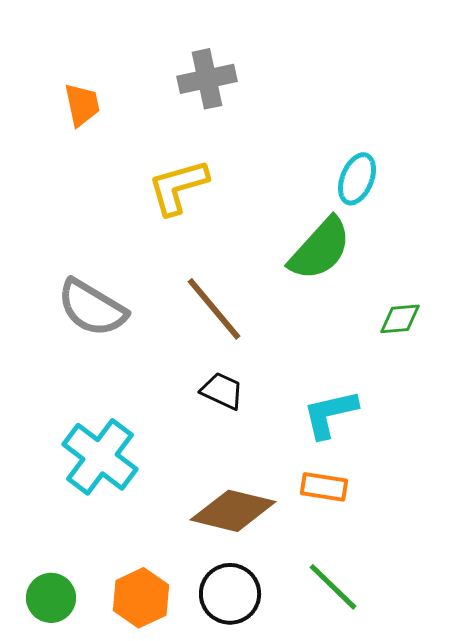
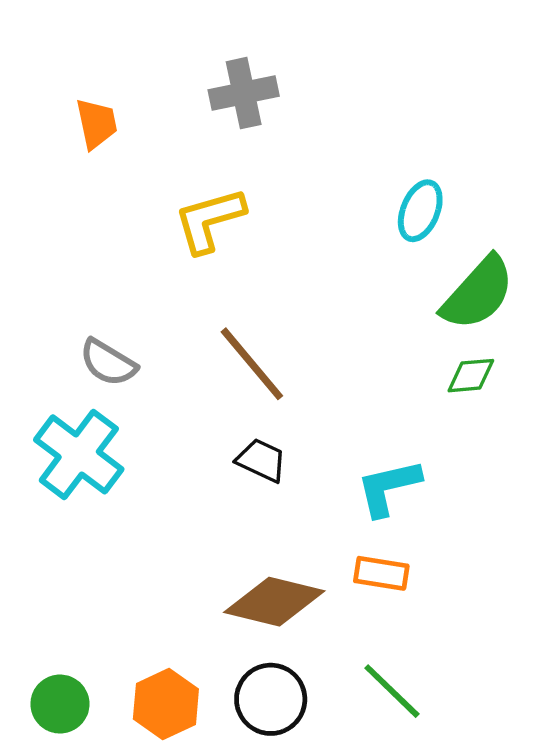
green semicircle: (320, 249) -> (478, 293), moved
gray semicircle: (92, 308) -> (108, 363), size x0.7
cyan cross: (100, 457) -> (79, 454), moved

